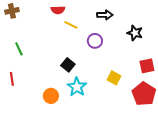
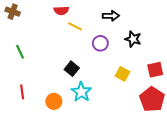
brown cross: (12, 11) -> (13, 12), turned 32
black star: (135, 33) -> (133, 39), moved
yellow square: (114, 78) -> (122, 74), moved
red line: (12, 79) -> (22, 92), moved

